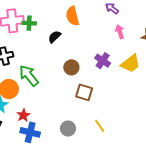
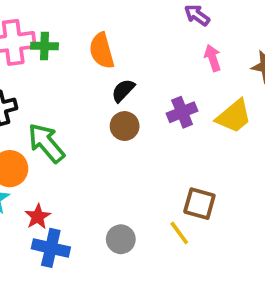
orange semicircle: (72, 16) -> (102, 51), moved
black semicircle: (54, 37) -> (123, 90), moved
purple cross: (103, 61) -> (182, 112), turned 35
brown square: (84, 92) -> (199, 204), moved

